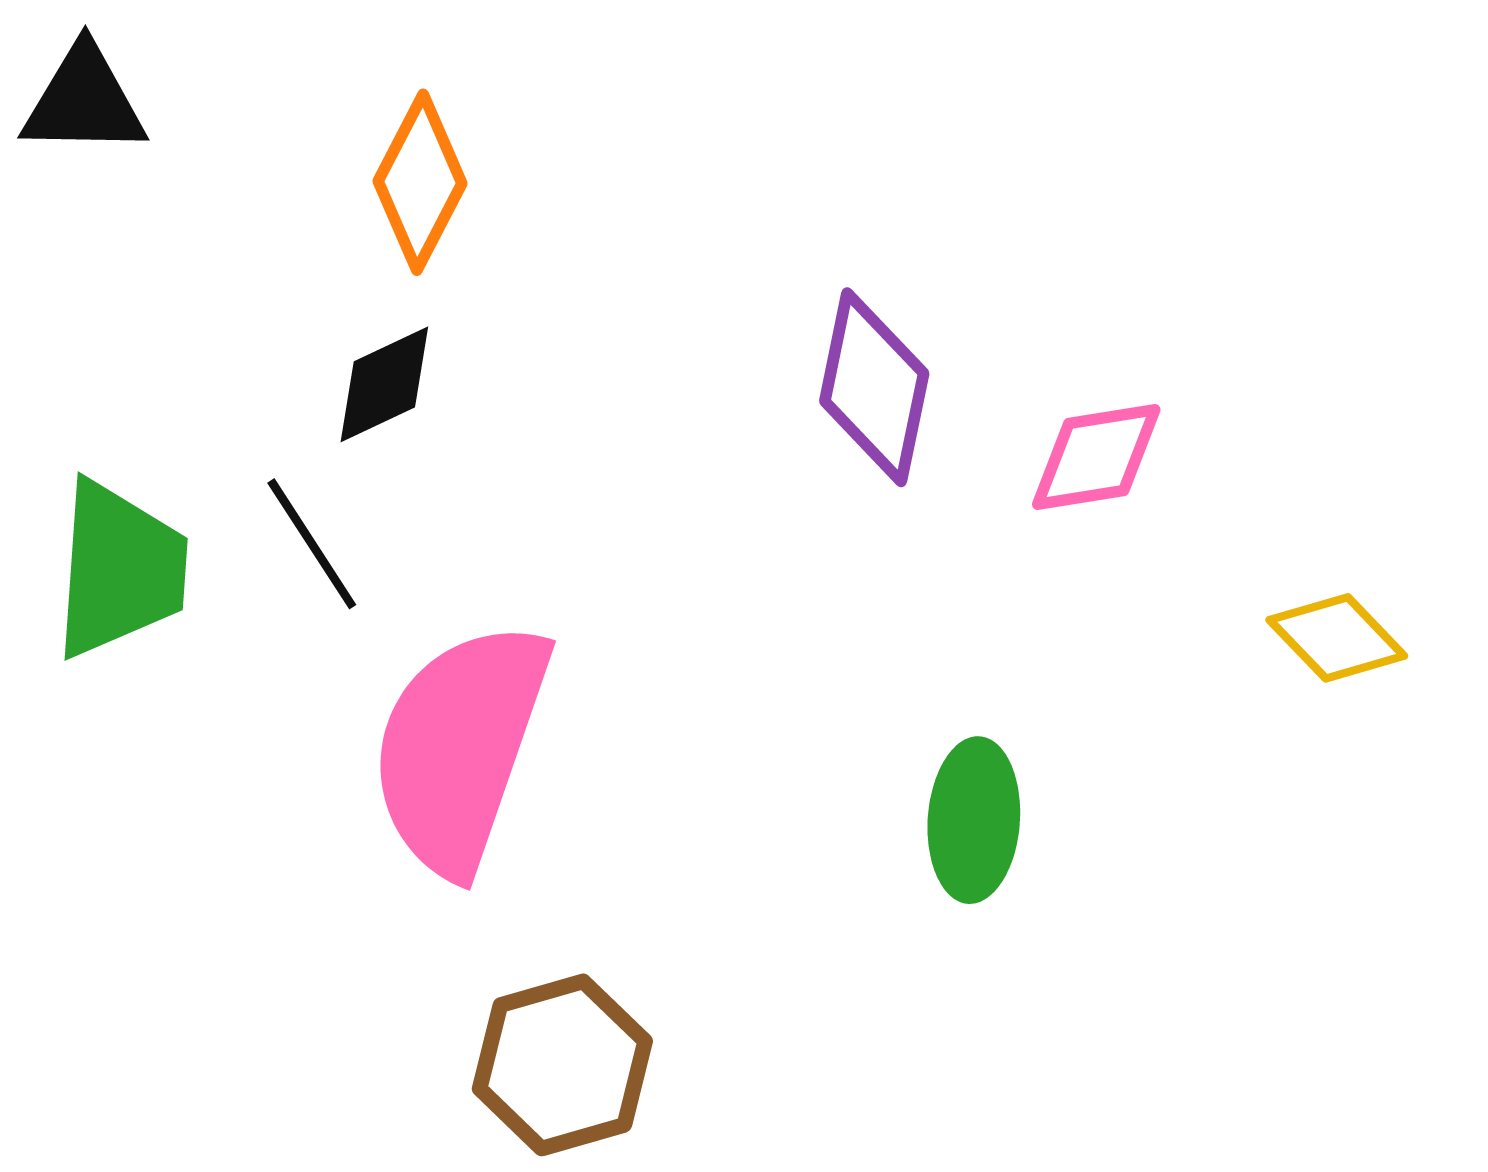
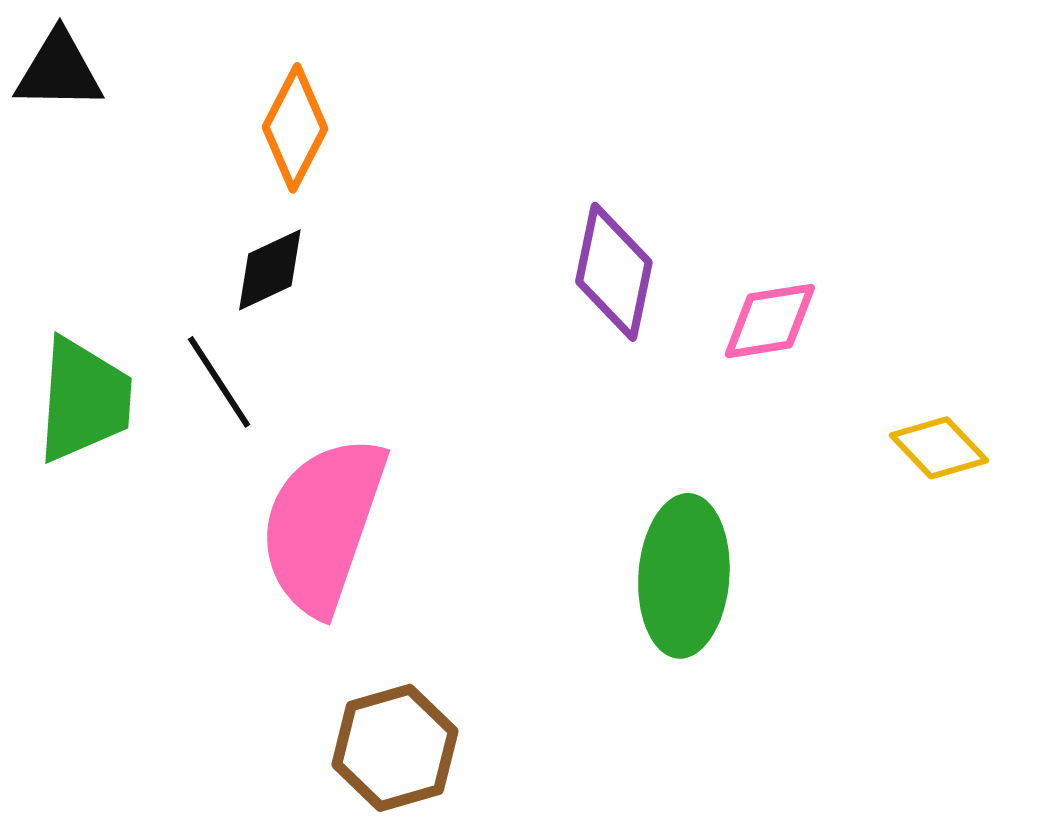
green ellipse: (974, 820) -> (684, 576), size x1.4

